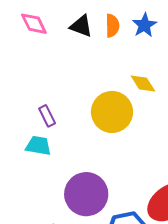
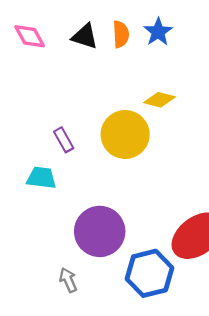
yellow diamond: (143, 83) -> (159, 100), turned -40
purple rectangle: (47, 116) -> (64, 140), moved

